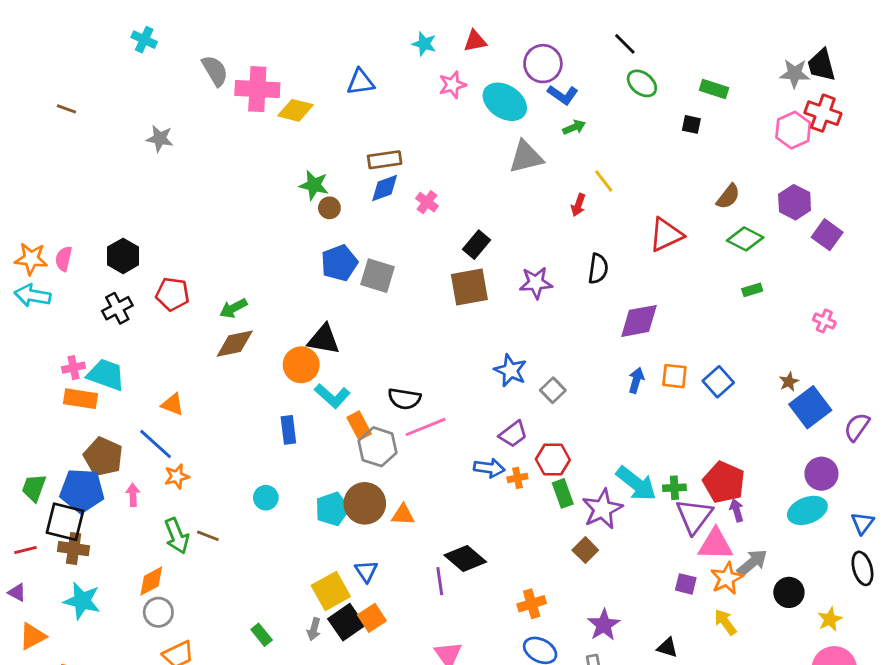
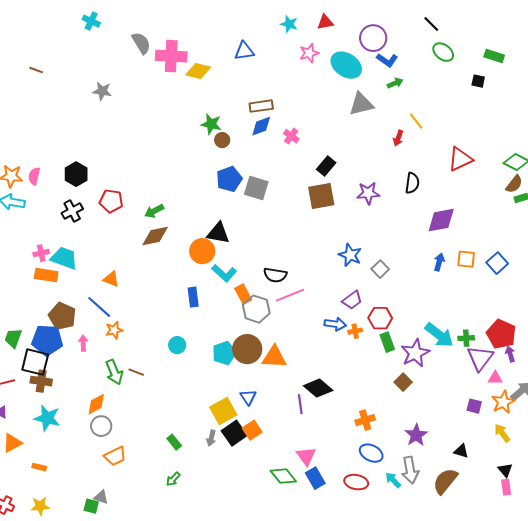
brown semicircle: (728, 197) -> (514, 184), moved
orange triangle: (403, 515) -> (274, 357), size x1.5
pink triangle: (715, 544) -> (495, 378), size x0.6

